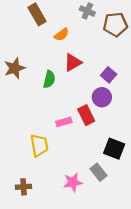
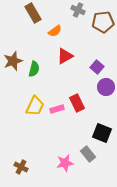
green semicircle: (49, 79) -> (34, 69), moved
purple circle: (102, 97) -> (106, 87), moved
yellow trapezoid: (39, 145) -> (35, 106), moved, turned 35
brown cross: (24, 187) -> (21, 167), turned 32

